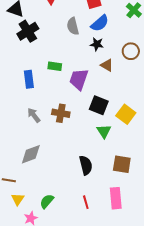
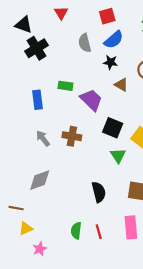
purple trapezoid: (79, 79) -> (91, 100), turned 115
yellow triangle: (18, 199) -> (26, 228), turned 32
green semicircle: (47, 201) -> (76, 231), moved, turned -35

